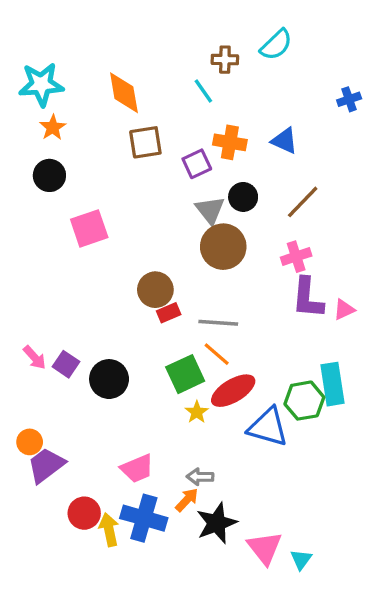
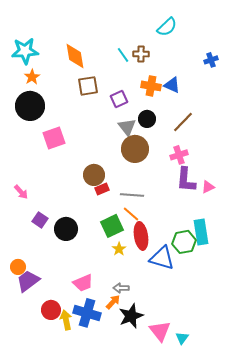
brown cross: (225, 60) -> (141, 54), moved
orange cross: (230, 142) -> (151, 86), moved
black circle: (49, 175) -> (30, 106), size x1.5
pink arrow: (35, 358) -> (21, 192), moved
red ellipse: (233, 391) -> (141, 236), turned -68

